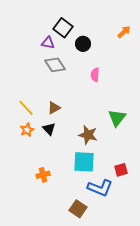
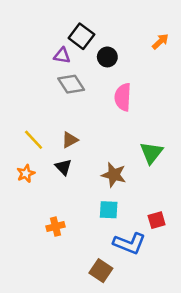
pink semicircle: (95, 75) -> (123, 97), size x1.5
orange star: (27, 130) -> (26, 173), moved
cyan square: (84, 162) -> (109, 210), size x0.7

